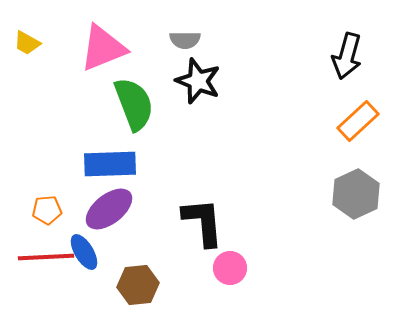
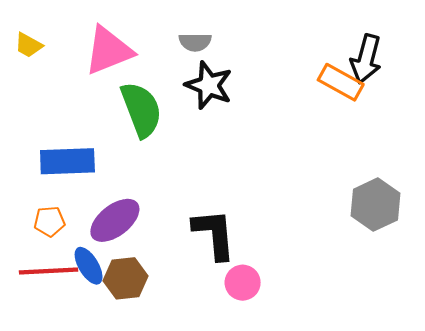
orange rectangle: (358, 121) -> (341, 82), moved, turned 72
blue rectangle: (110, 164) -> (67, 161), moved
brown hexagon: (138, 285) -> (125, 278), moved

